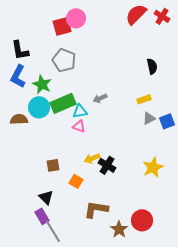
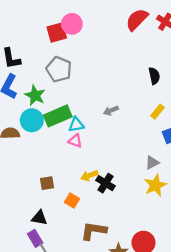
gray arrow: (100, 98) -> (111, 111), moved
yellow rectangle: (144, 99) -> (158, 112), moved, turned -32
gray triangle: (149, 118) -> (152, 163), moved
black triangle: (46, 197) -> (39, 218), turned -35

